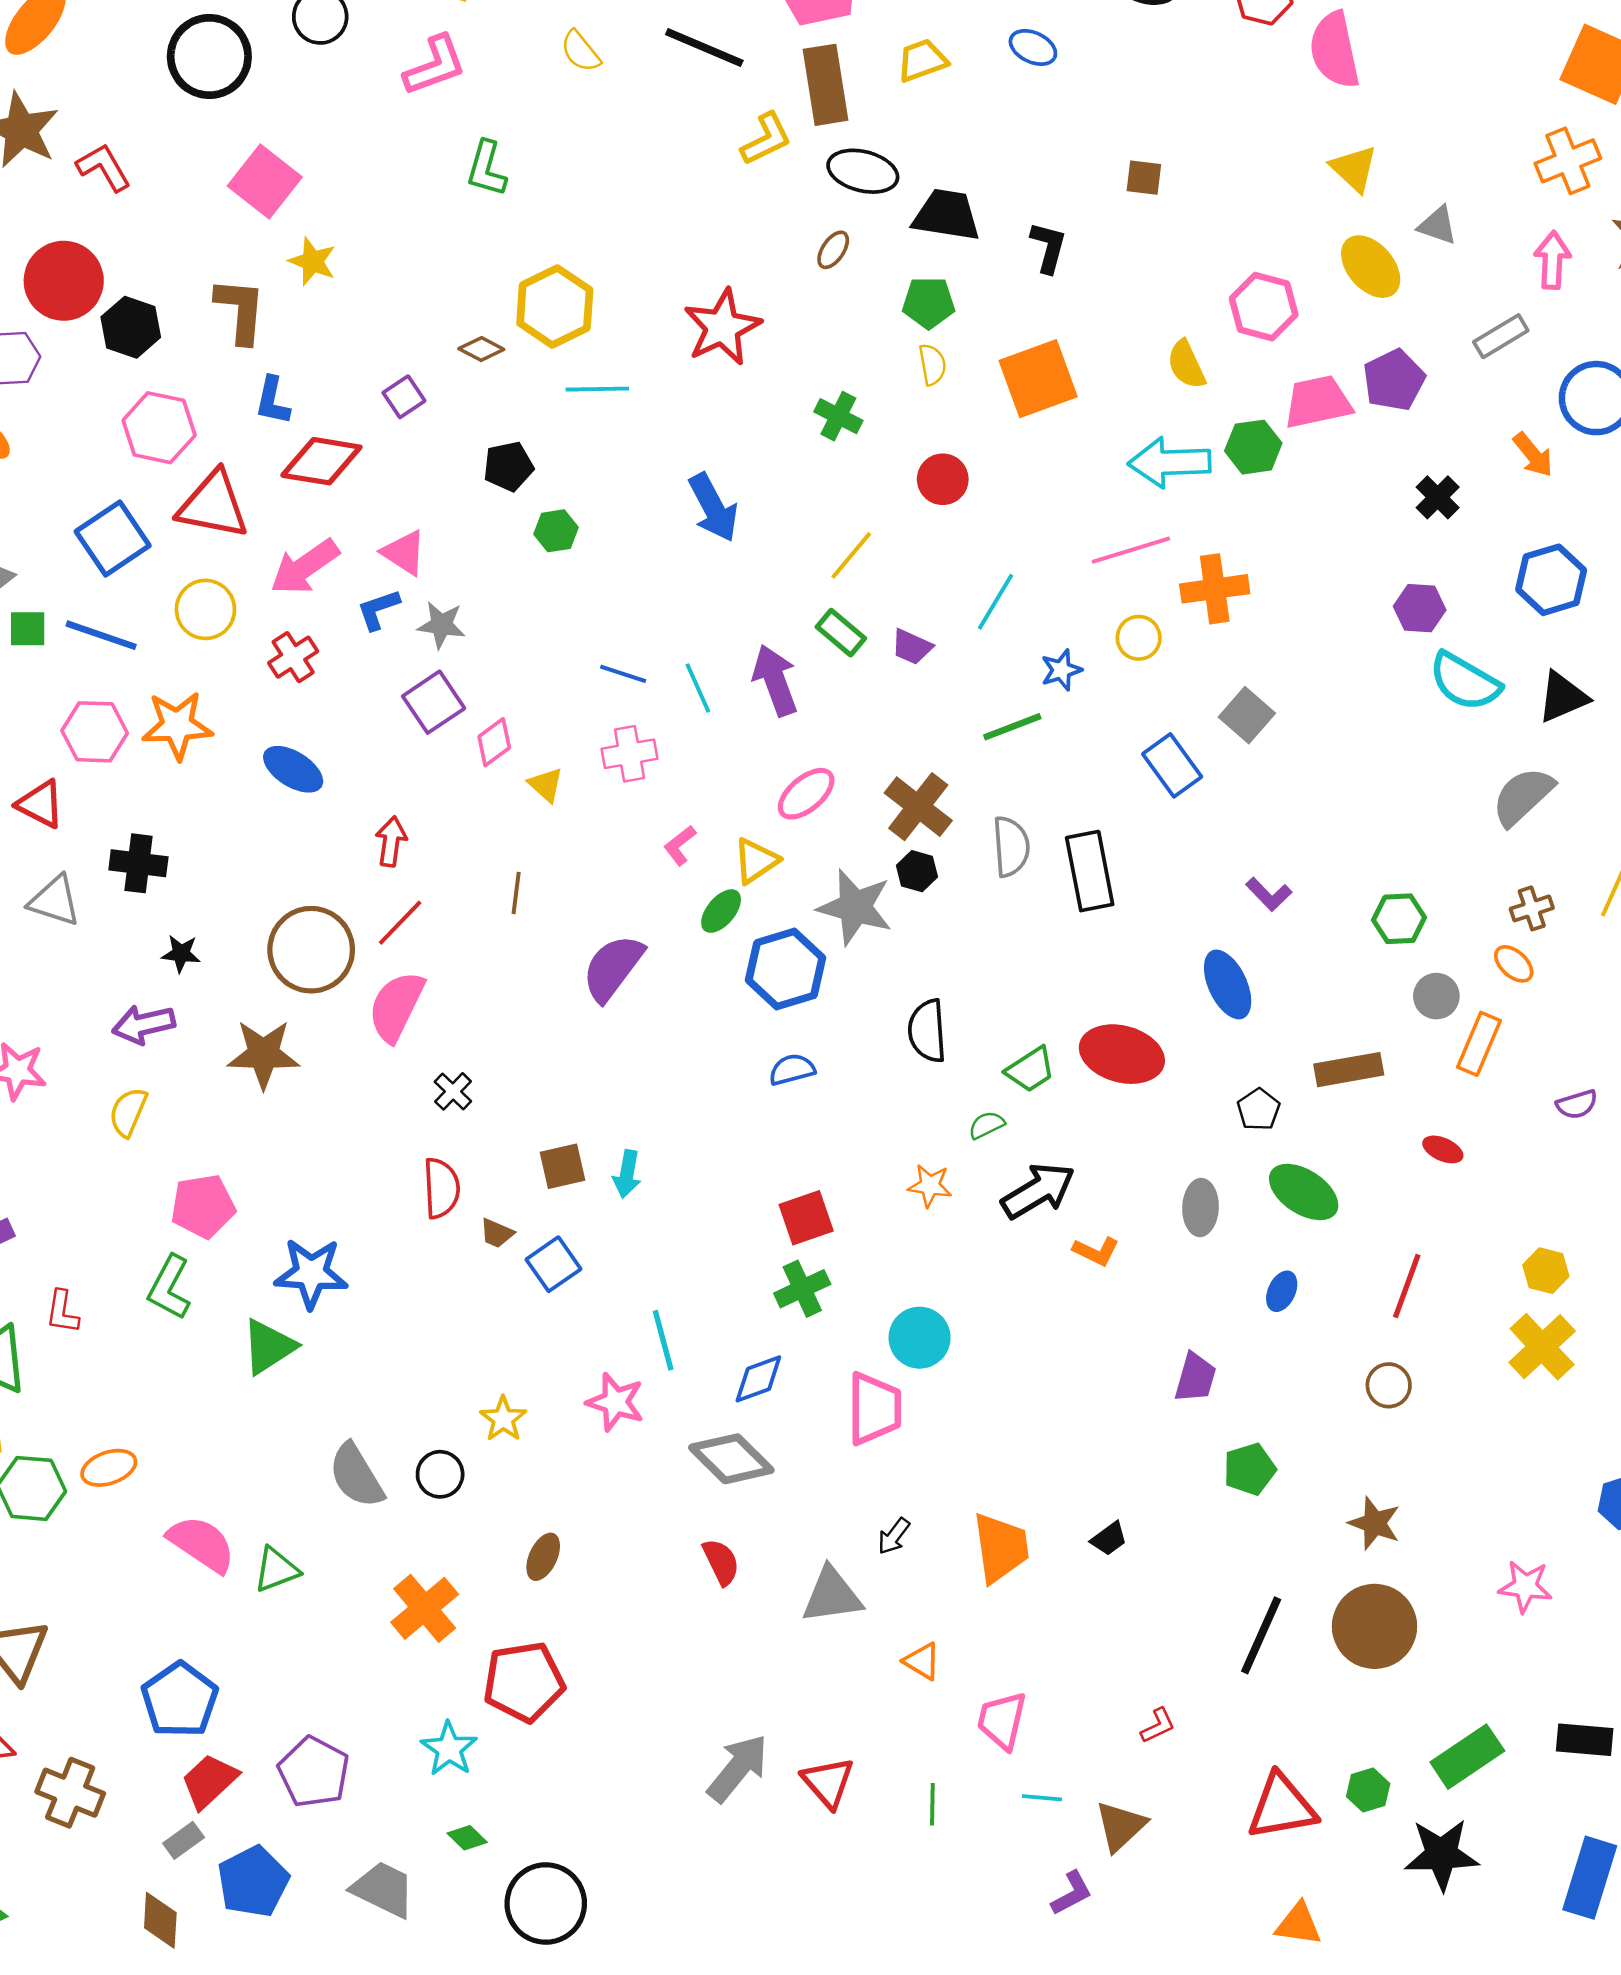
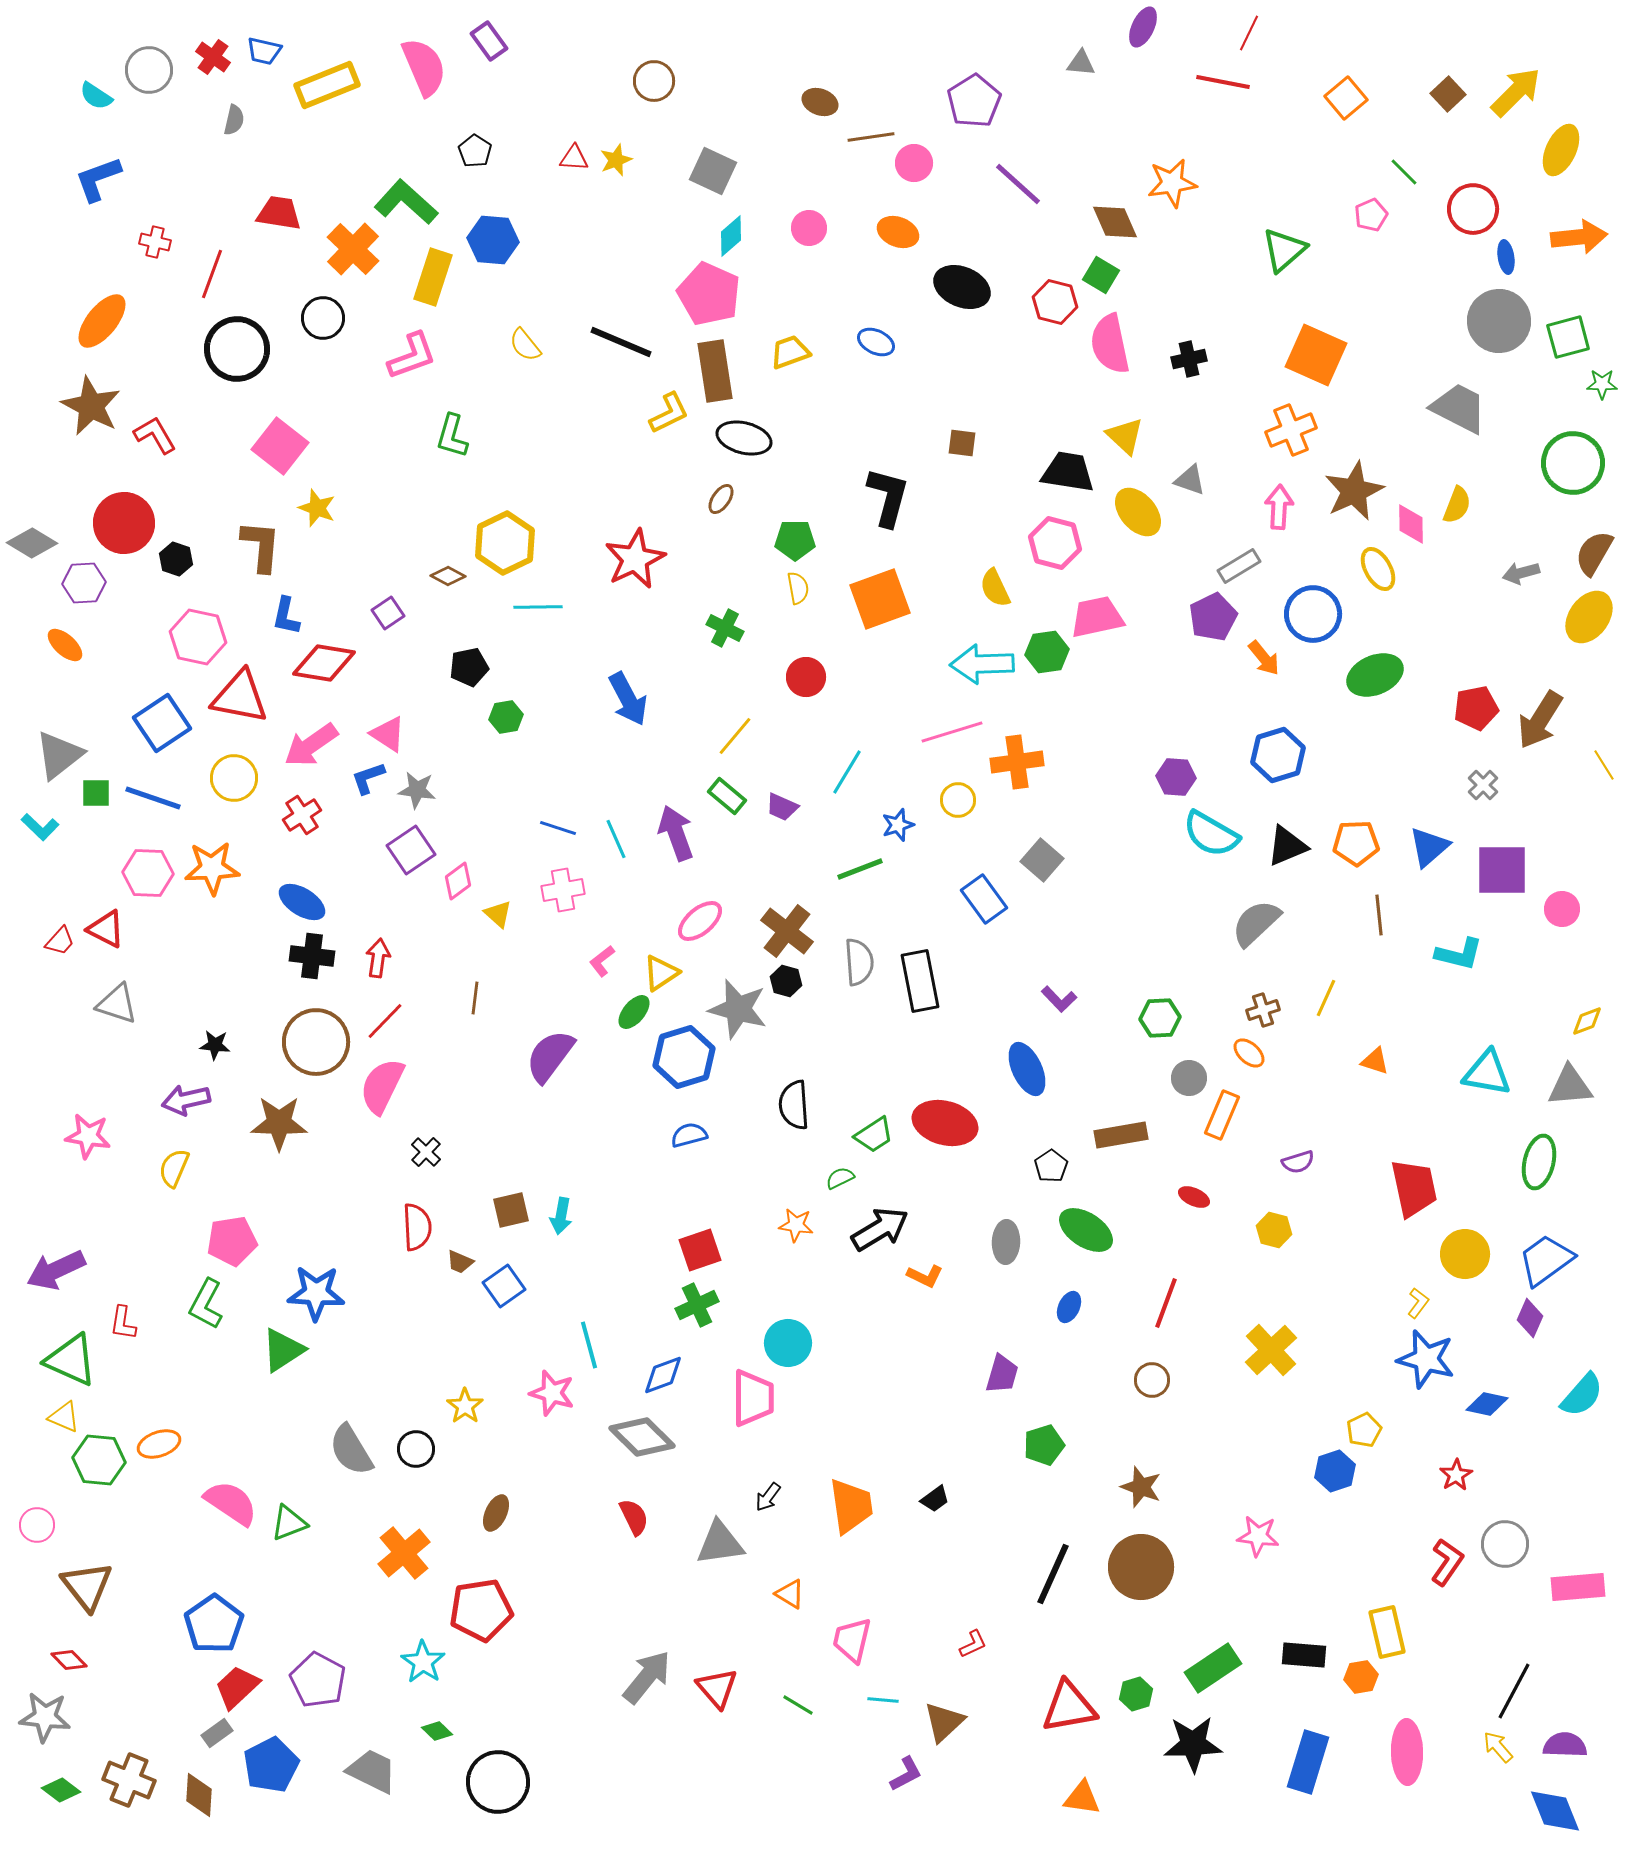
black trapezoid: (947, 215) -> (1068, 472), moved
black L-shape: (1048, 247) -> (888, 497), size x1.5
black hexagon: (131, 327) -> (176, 559), size x0.7
purple pentagon: (1394, 380) -> (1213, 617), moved
black cross: (1438, 497) -> (1189, 359), moved, turned 32
black cross: (138, 863) -> (312, 956), moved
yellow hexagon: (1546, 1271) -> (1274, 1230), moved
brown cross: (70, 1793) -> (129, 1780), moved
green line: (932, 1804) -> (798, 1705), turned -60

